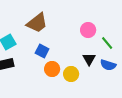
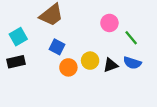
black triangle: (89, 59) -> (111, 65), moved, turned 40
yellow circle: (71, 74) -> (90, 61), moved

